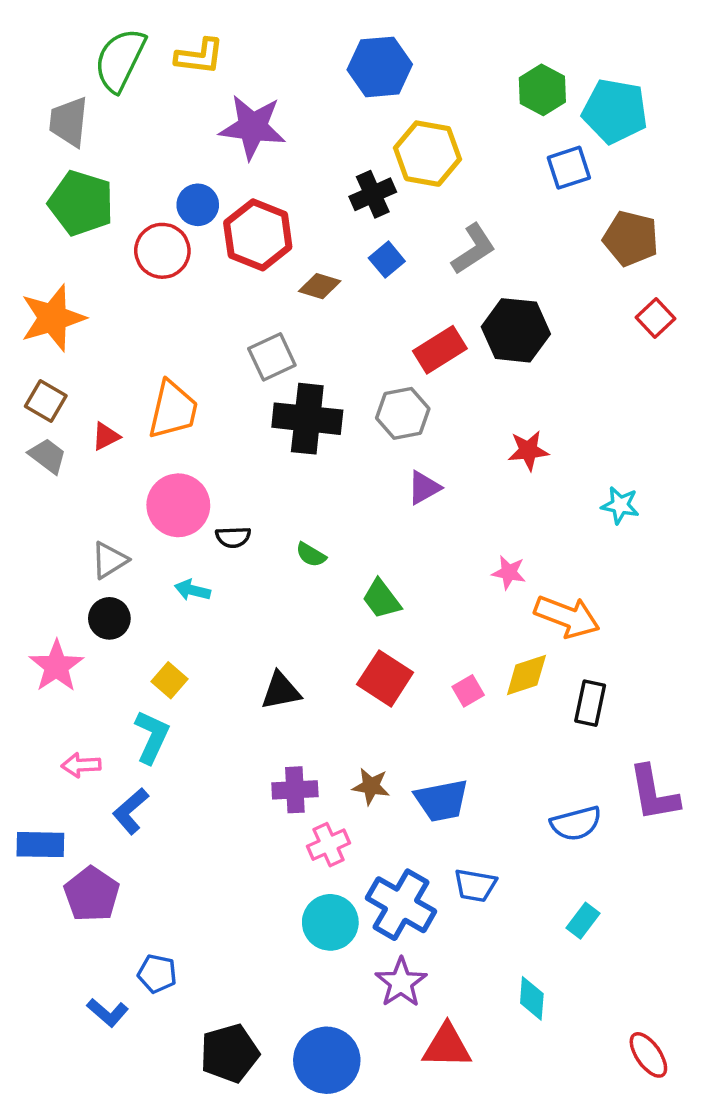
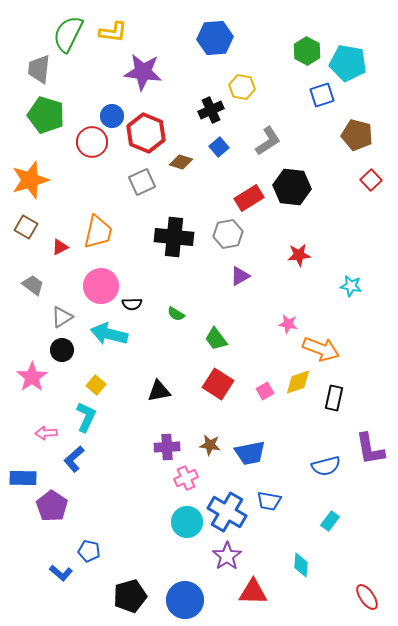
yellow hexagon: (427, 154) -> (242, 87), size x0.7
gray square: (272, 357) -> (142, 182), moved
gray trapezoid: (48, 456) -> (33, 285), moved
cyan arrow: (192, 590) -> (109, 334), size x1.8

